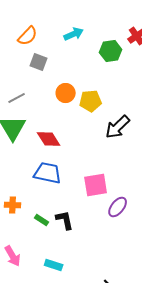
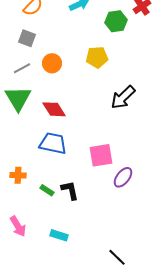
gray square: (39, 62) -> (27, 38), moved
orange circle: (66, 93) -> (52, 63), moved
yellow pentagon: (91, 101) -> (97, 57), moved

